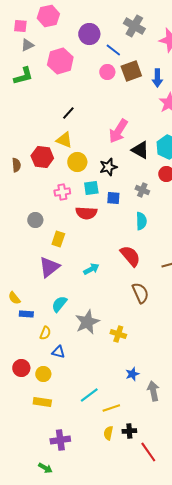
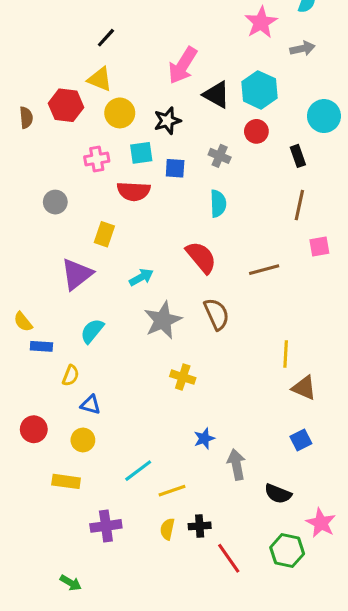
yellow rectangle: (58, 239) -> (104, 234), moved
gray star: (87, 322) -> (163, 320), moved
yellow circle: (43, 374) -> (83, 440), moved
purple cross: (60, 440) -> (106, 526), moved

